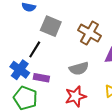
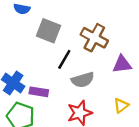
black line: (35, 49) -> (64, 59), moved

